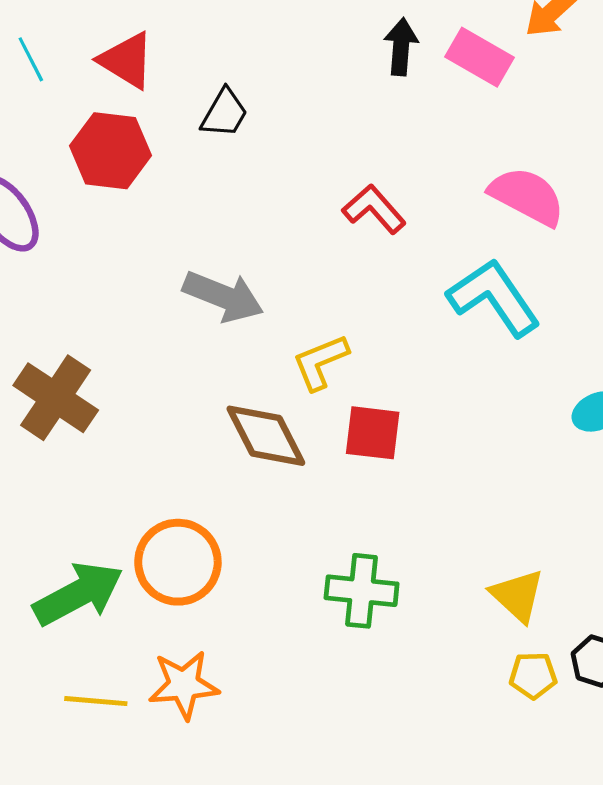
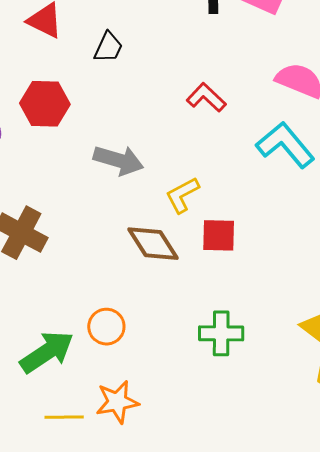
red hexagon: (110, 151) -> (45, 104), moved
orange circle: (178, 562) -> (106, 327), size x0.7

